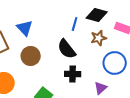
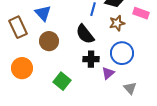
blue circle: (115, 63) -> (122, 53), moved
purple triangle: (101, 88) -> (108, 73), moved

